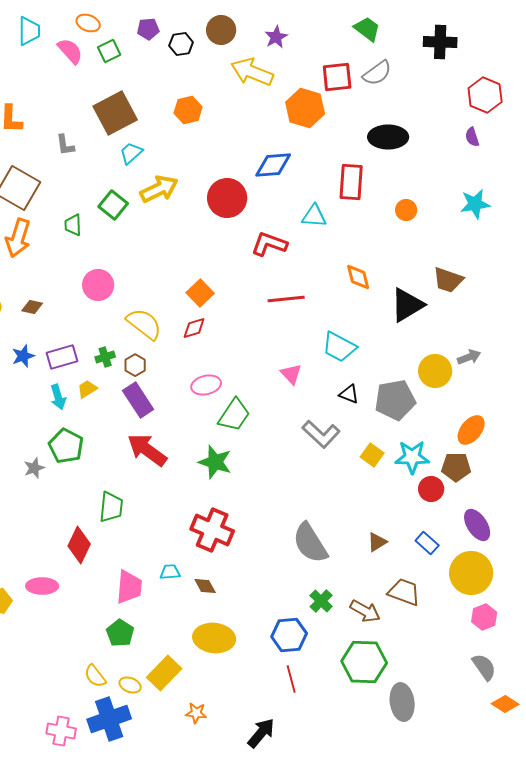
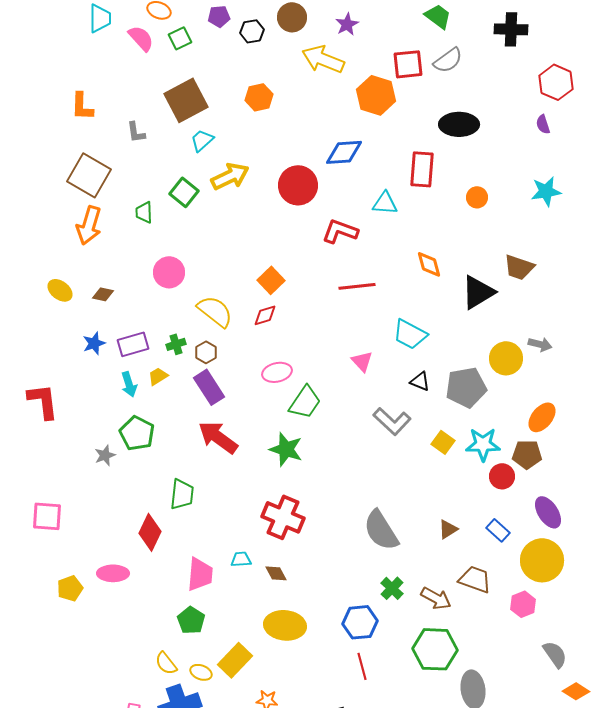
gray arrow: (469, 357) -> (540, 344), turned 35
pink hexagon: (484, 617) -> (523, 604), moved

